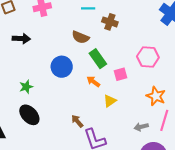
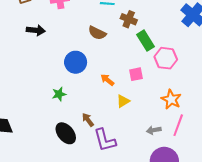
green rectangle: (98, 59) -> (145, 41), moved
green star: (26, 87) -> (59, 94), moved
black ellipse: (29, 115) -> (66, 133), moved

